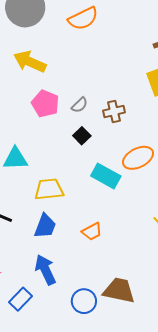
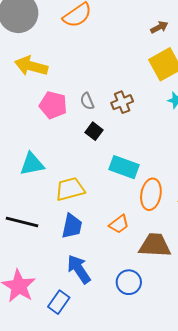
gray semicircle: (80, 105) -> (87, 101), turned 120
orange ellipse: (138, 158) -> (151, 194), moved, turned -44
brown trapezoid: (119, 290) -> (155, 245), moved
blue circle: (84, 301) -> (129, 282), moved

